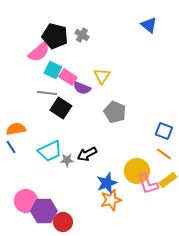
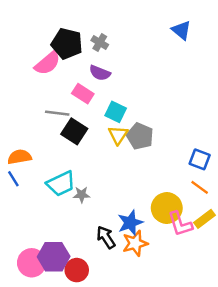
cyan square: (53, 70) -> (116, 112), moved
yellow triangle: (102, 76) -> (118, 135), moved
purple semicircle: (82, 88) -> (100, 73), moved
black arrow: (87, 154) -> (106, 237), moved, turned 84
pink circle: (26, 201) -> (32, 263), moved

